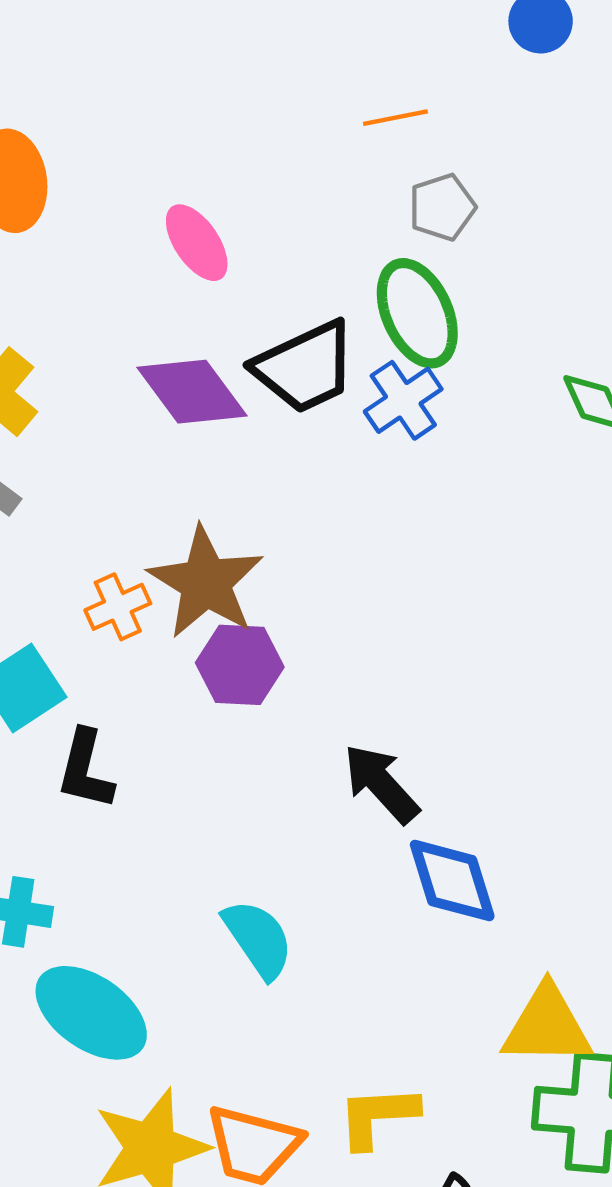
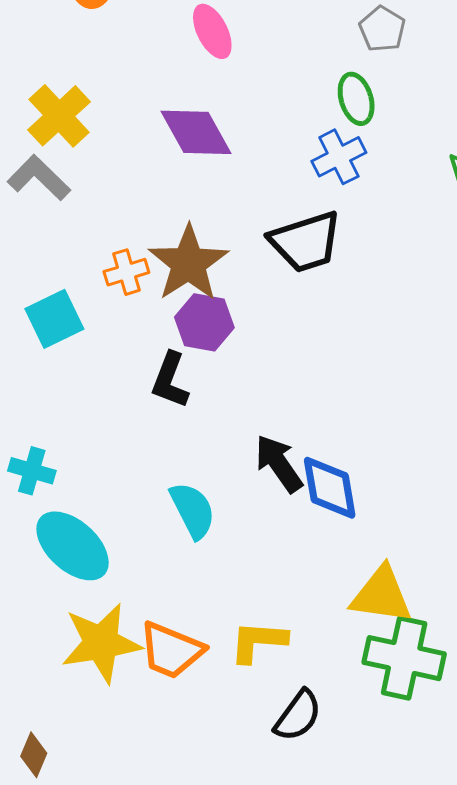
gray pentagon: (442, 207) -> (382, 29), turned -30
green ellipse: (417, 313) -> (356, 99), size x0.7
black trapezoid: (305, 367) -> (306, 242), moved
black L-shape: (85, 770) -> (170, 380), moved
black arrow: (381, 784) -> (279, 464), moved

